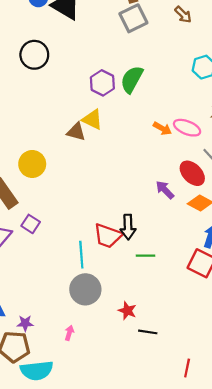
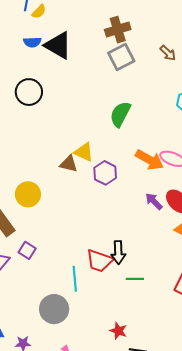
purple hexagon: (102, 83) -> (105, 173), moved
orange arrow: (162, 128) -> (149, 160), size x1.6
purple arrow: (165, 190) -> (154, 201), moved
gray circle: (85, 289) -> (54, 309), moved

